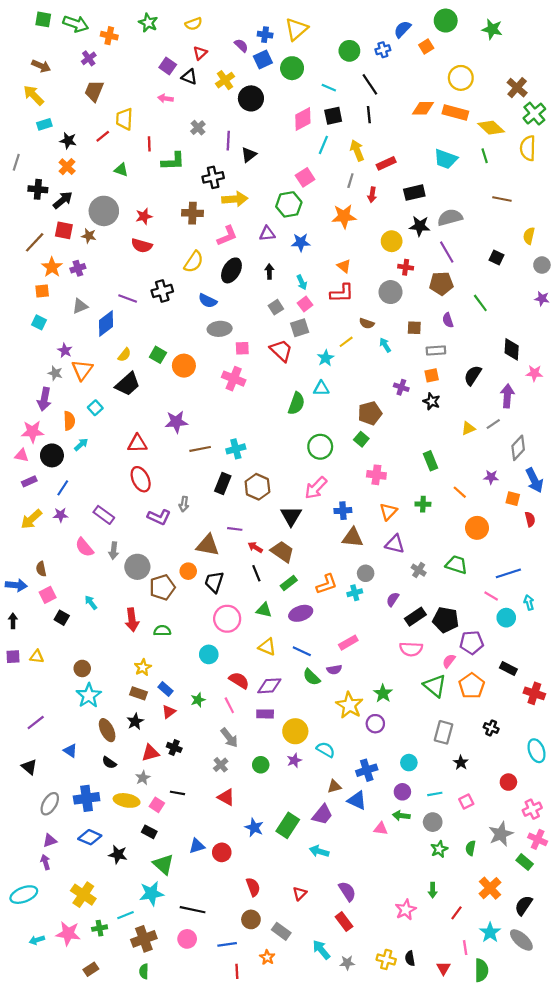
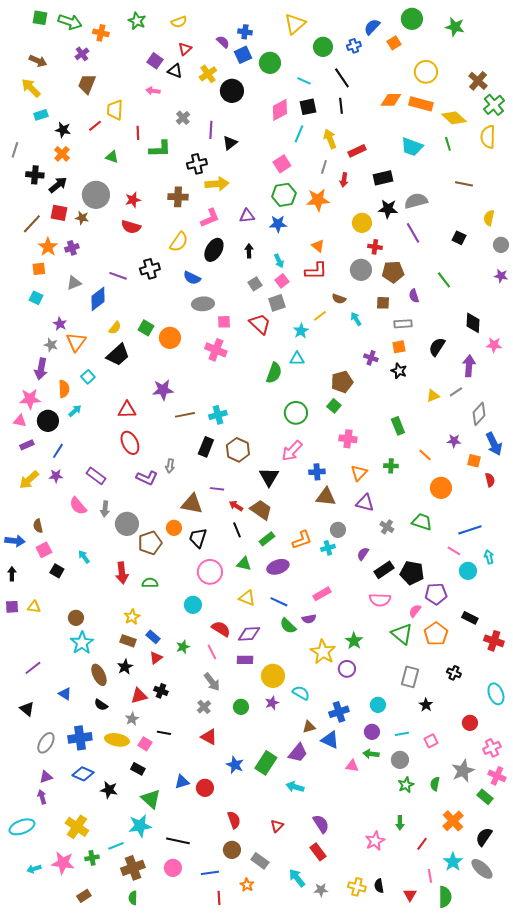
yellow triangle: (296, 29) -> (295, 24), moved
green hexagon: (289, 204) -> (284, 195), moved
brown pentagon: (441, 283) -> (393, 272), moved

